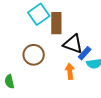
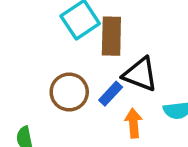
blue rectangle: (85, 53) -> (111, 94), moved

